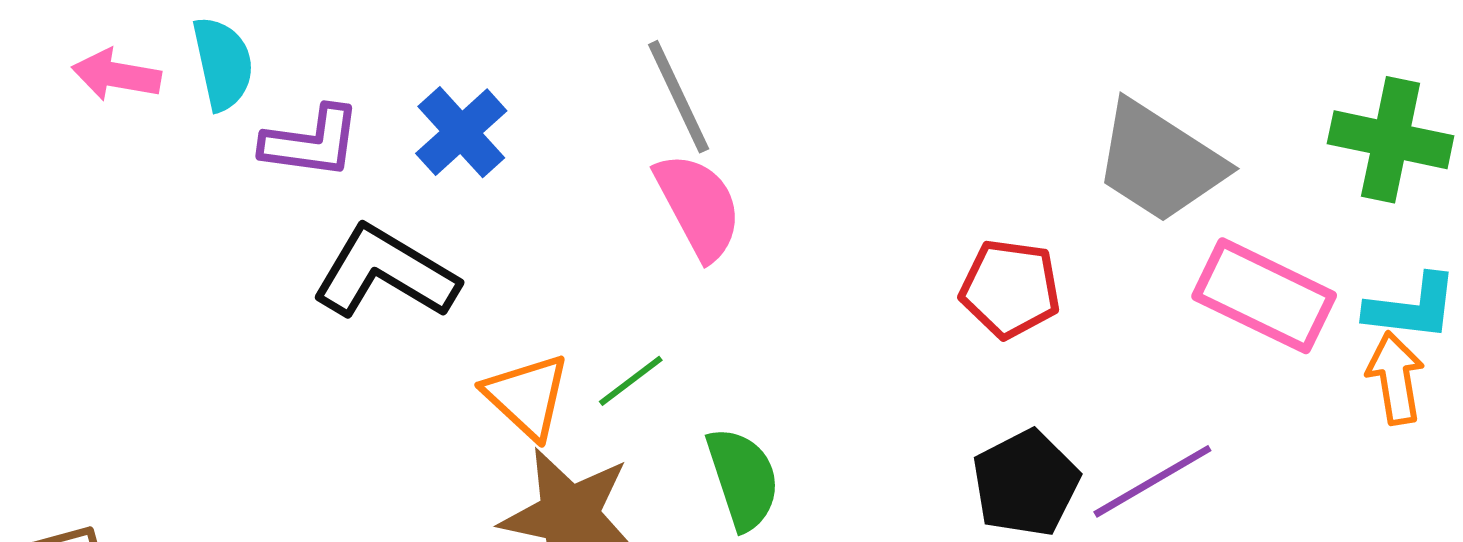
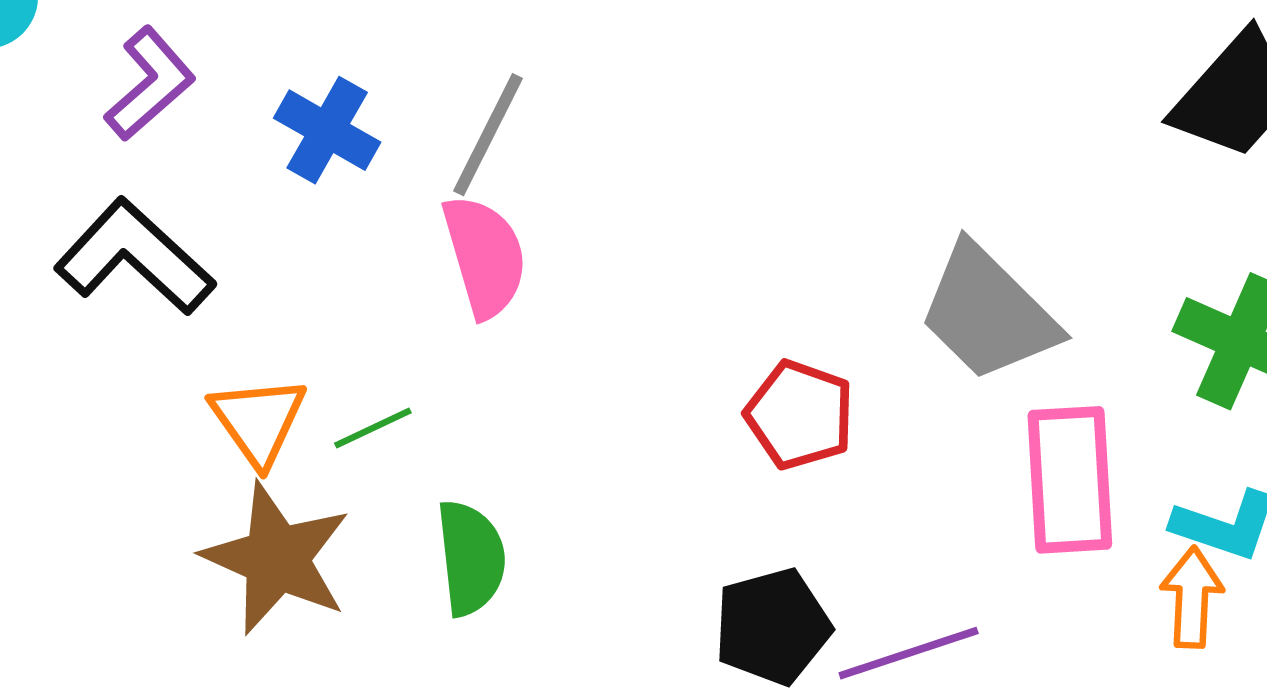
gray line: (679, 97) -> (488, 135), turned 40
blue cross: (461, 132) -> (327, 130), moved, turned -30
purple L-shape: (311, 142) -> (150, 84), moved, turned -61
pink rectangle: (1264, 296) -> (1070, 480), turned 49

